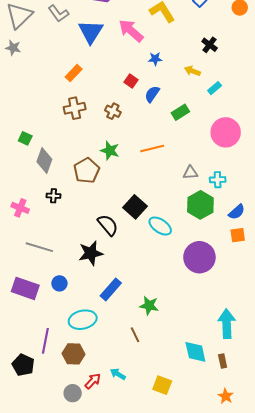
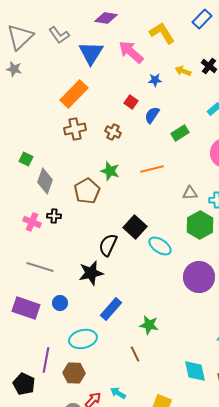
yellow arrow: (192, 71) -> (183, 71), moved
orange rectangle: (74, 73) -> (74, 94), size x1.6
pink cross: (20, 208) -> (32, 222), moved
black semicircle: (108, 225) -> (108, 245), turned -115

